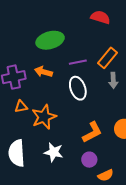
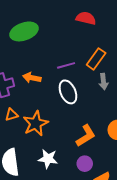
green ellipse: (50, 40) -> (24, 31), moved

